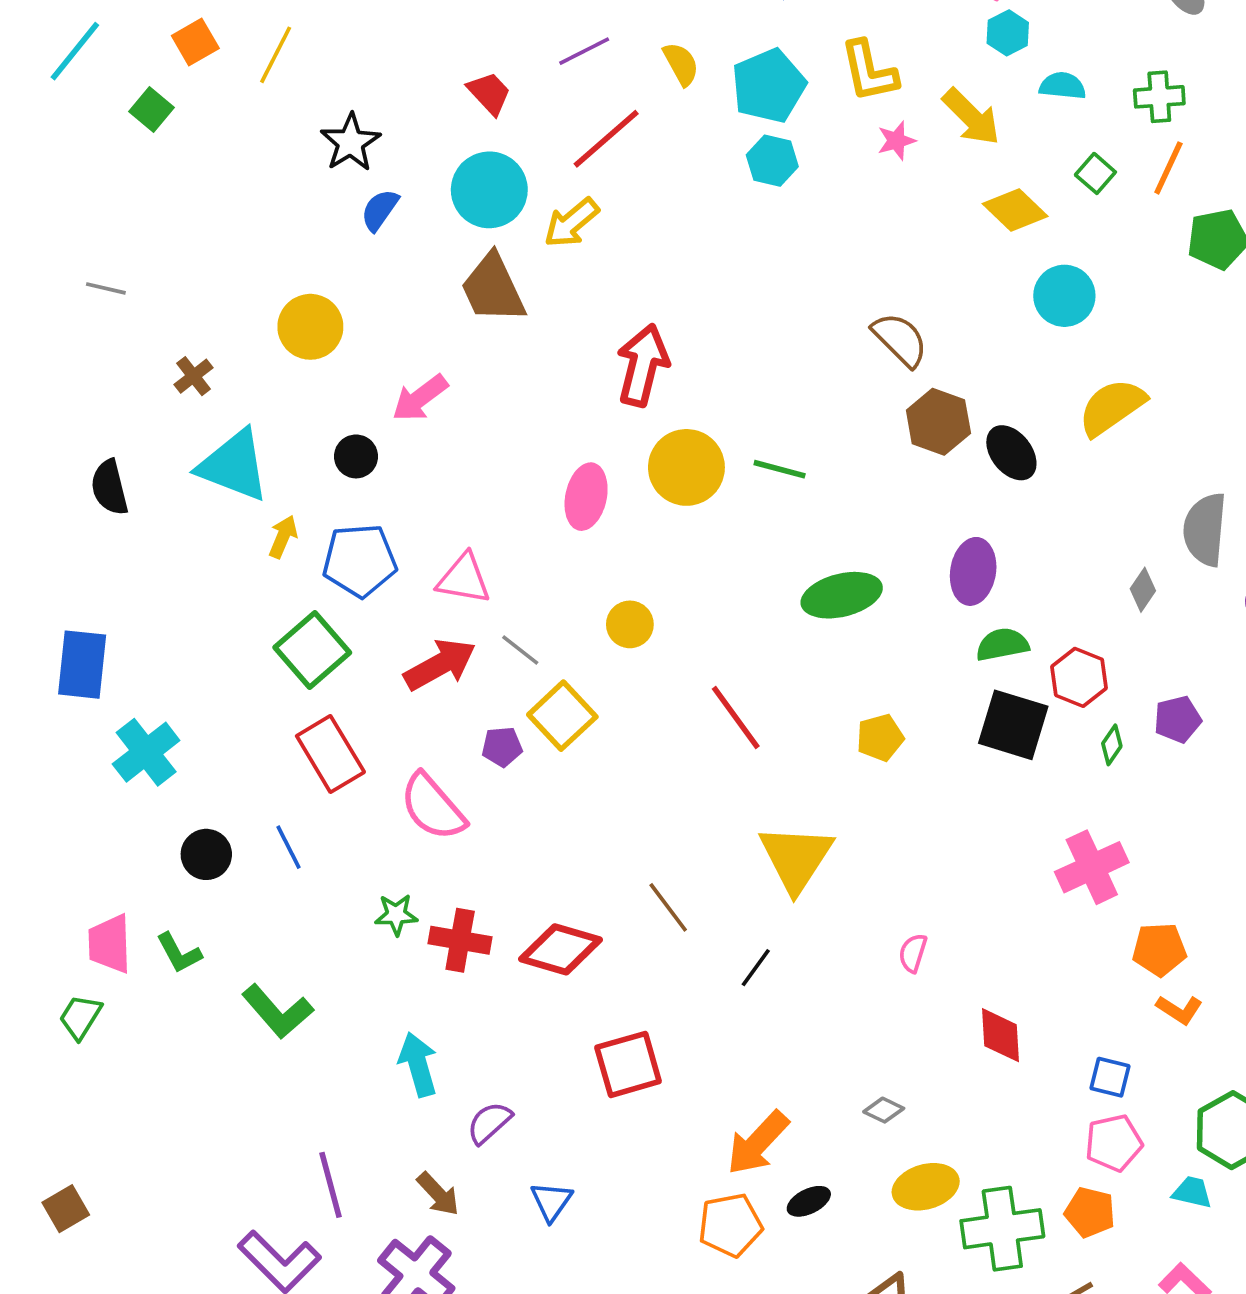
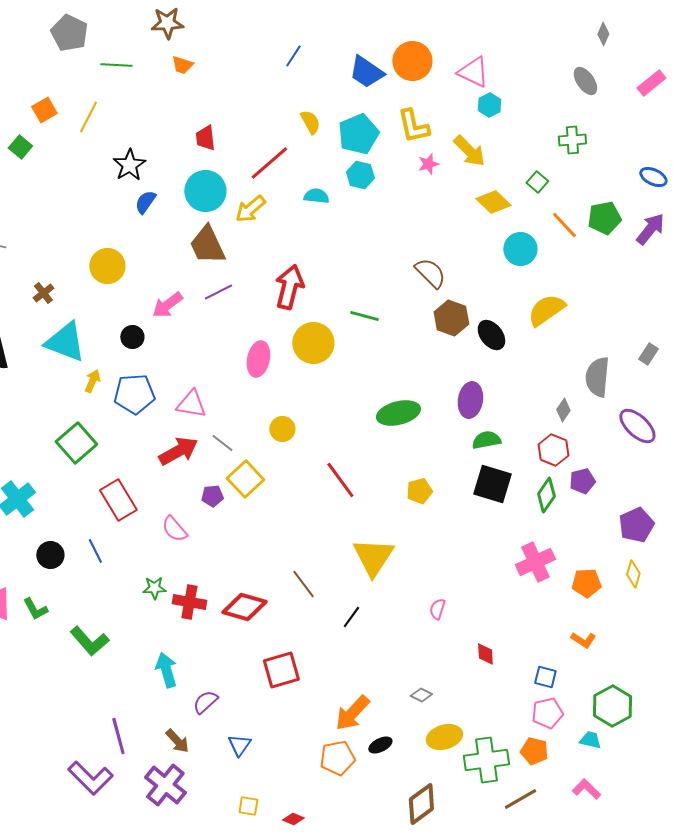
purple line: (584, 51) -> (218, 292), moved
cyan semicircle: (1063, 86) -> (316, 196), moved
red trapezoid: (489, 93) -> (205, 138), turned -144
orange line: (1168, 168) -> (564, 225), moved, turned -68
green line: (780, 469) -> (364, 316), moved
green square: (312, 650) -> (76, 443), moved
red hexagon: (1079, 677) -> (553, 450), moved
green diamond: (1112, 745) -> (546, 495), size x1.6
pink semicircle: (433, 807) -> (174, 529), size x0.7
orange pentagon: (1159, 949) -> (586, 583), moved
red diamond: (1000, 1035) -> (485, 654), size x0.7

